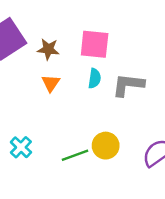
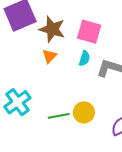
brown star: (48, 49) -> (52, 29), size x1.5
cyan cross: (21, 147) -> (17, 102), size x1.5

